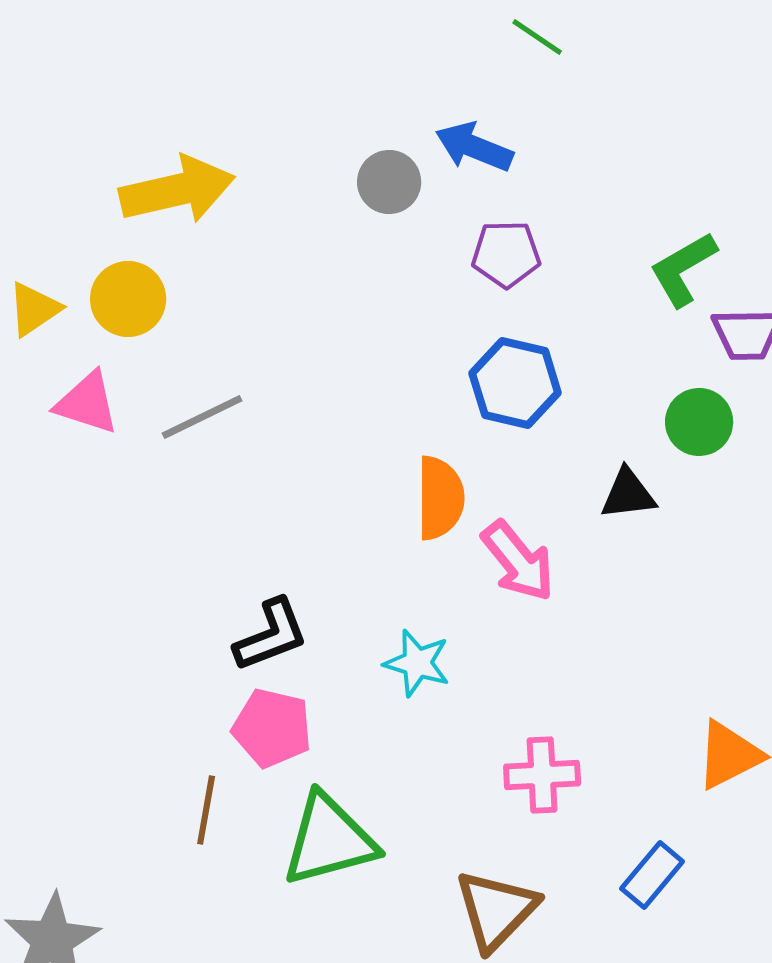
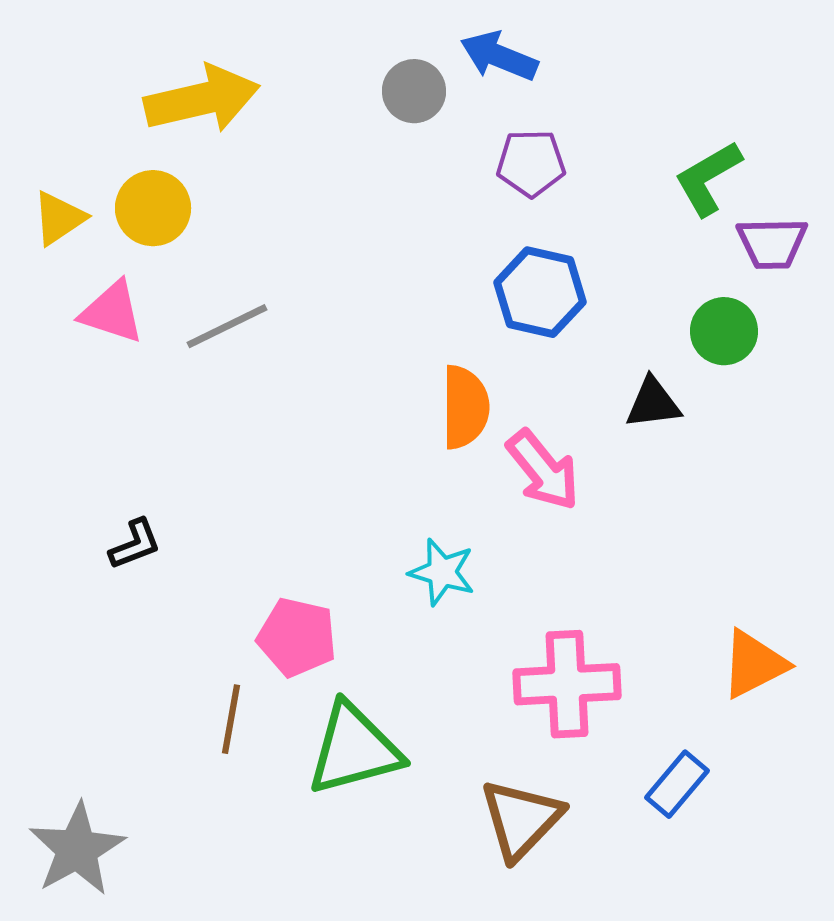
black L-shape: (271, 635) -> (135, 544), moved, size x0.7
pink cross: (542, 775) -> (567, 684), size x1.4

